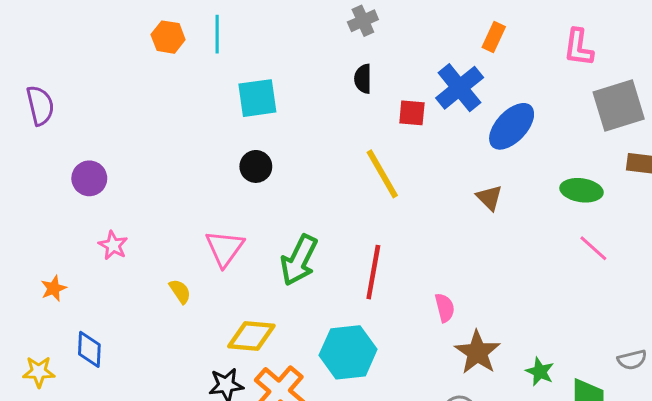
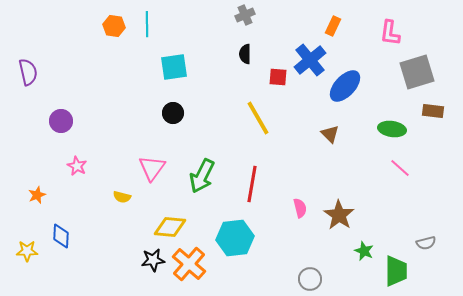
yellow semicircle: (180, 291) -> (122, 197), turned 138
brown star: (477, 352) -> (339, 215), moved

